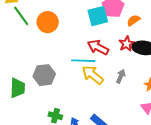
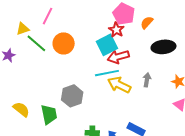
cyan square: (98, 16) -> (107, 45), moved
red star: (127, 44) -> (116, 30), moved
red arrow: (98, 47) -> (118, 57), turned -30

